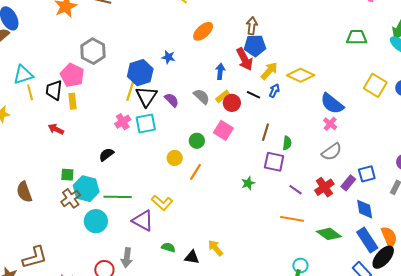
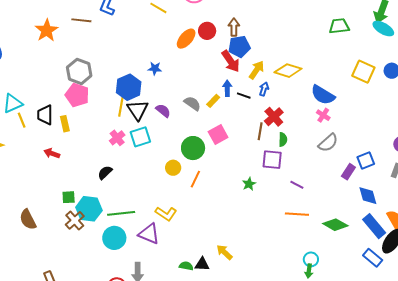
blue arrow: (220, 71) -> (227, 88), moved
pink pentagon: (72, 75) -> (77, 95), moved
red circle: (232, 103) -> (207, 31), moved
pink square: (223, 130) -> (218, 135), turned 36
green circle: (197, 141) -> (193, 148), size x1.5
red cross: (324, 187) -> (274, 117), moved
cyan circle: (96, 221) -> (114, 238), moved
green semicircle: (168, 247) -> (186, 266), moved

